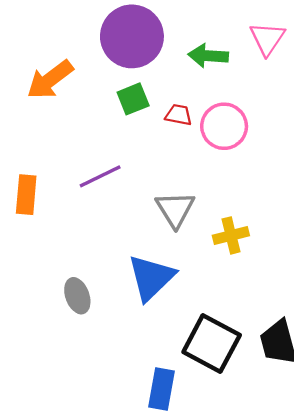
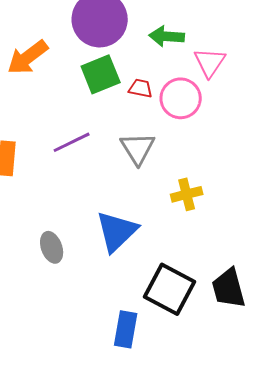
pink triangle: (267, 39) -> (210, 62), moved
green square: (133, 99) -> (101, 74), size x1.4
gray triangle: (175, 209) -> (138, 148), moved

